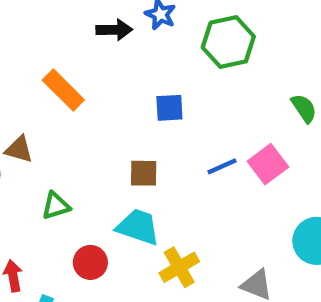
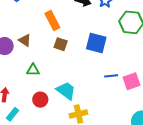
blue square: (169, 108) -> (96, 43), size x1.5
brown square: (144, 173) -> (61, 44), moved

